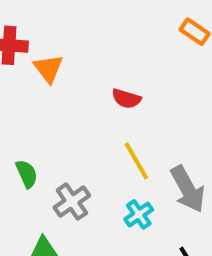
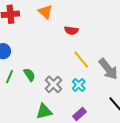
orange triangle: (48, 69) -> (45, 12), moved
cyan cross: (139, 214) -> (79, 85), moved

